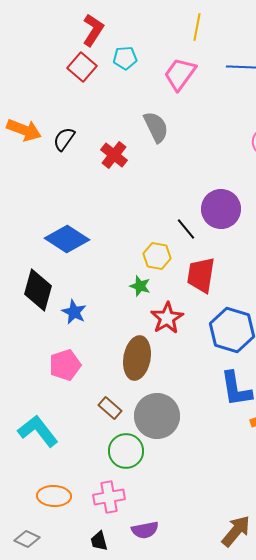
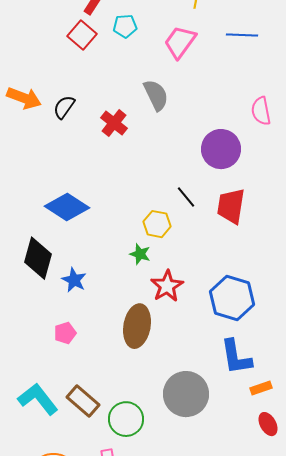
purple circle: (221, 209) -> (221, 149), moved
red trapezoid: (201, 275) -> (231, 206), moved
pink pentagon: (65, 365) -> (65, 333), size x0.7
brown rectangle: (110, 408) -> (83, 401), moved, size x1.4
gray circle: (157, 416) -> (186, 394), moved

